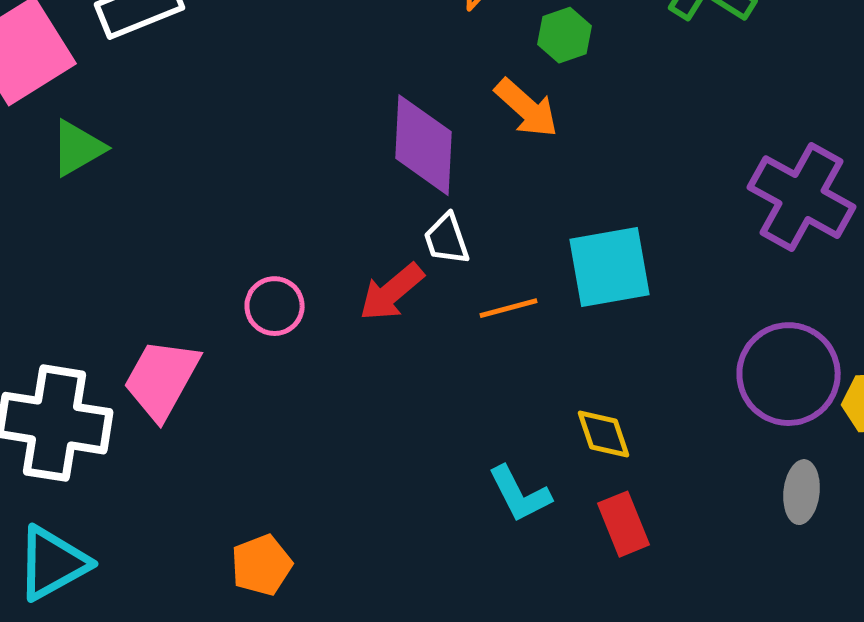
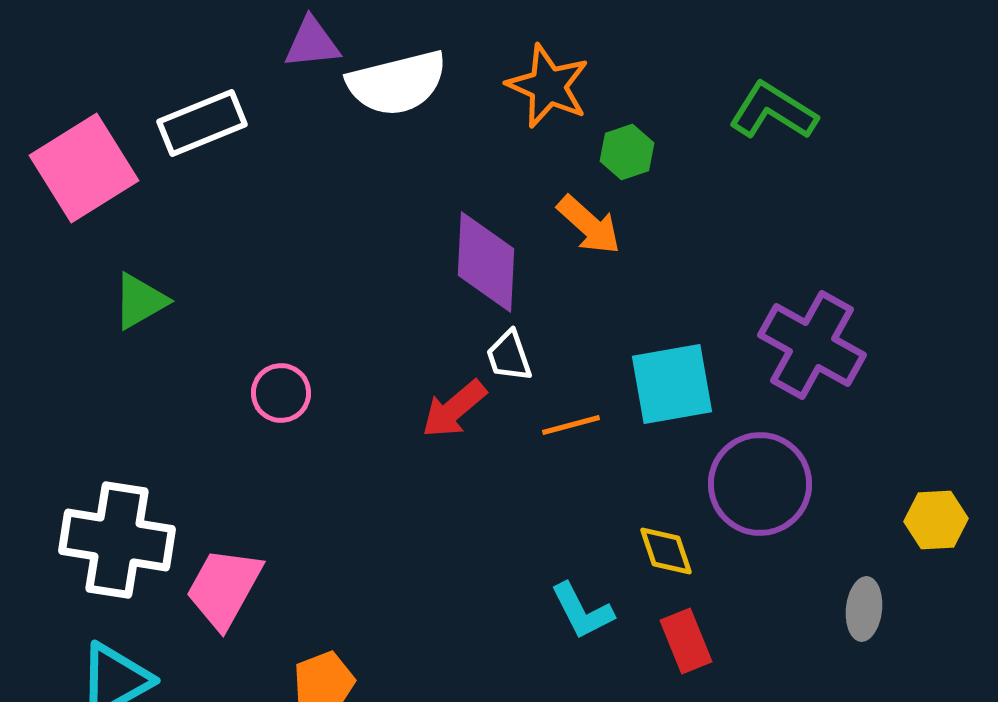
green triangle: (78, 148) -> (140, 301), moved
purple cross: (802, 197) -> (812, 345), moved
pink circle: (275, 306) -> (281, 393), moved
purple circle: (789, 374) -> (760, 484), moved
pink trapezoid: (162, 379) -> (224, 588), moved

